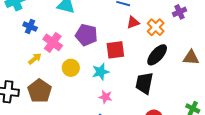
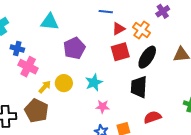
purple pentagon: (86, 35) -> (74, 48), turned -30
pink cross: (53, 42) -> (28, 67), moved
red square: (115, 50) -> (120, 52), moved
yellow arrow: (35, 59) -> (45, 87), moved

